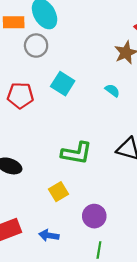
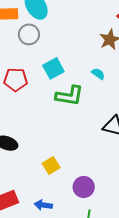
cyan square: (63, 84) -> (53, 68), turned 30
green L-shape: (77, 153) -> (69, 96), moved

